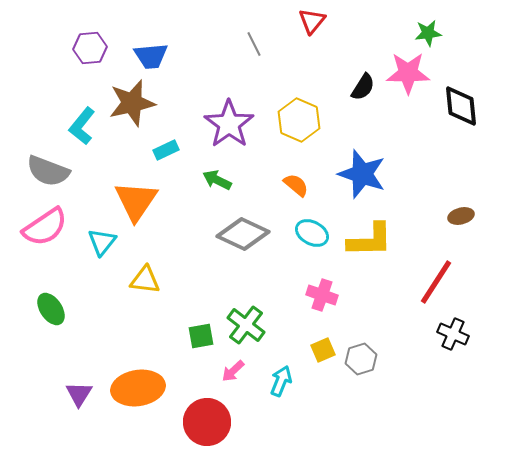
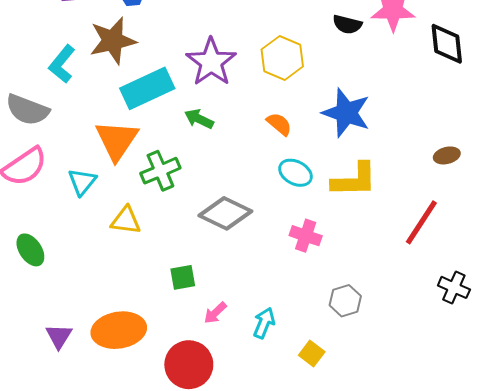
black semicircle: (363, 87) -> (347, 24), turned 72
cyan rectangle: (166, 150) -> (147, 88), size x2.0
gray diamond: (243, 234) -> (225, 213), moved
green cross: (246, 325) -> (160, 171), moved, turned 30
black cross: (453, 334) -> (454, 287), moved
yellow square: (323, 350) -> (312, 353), moved, turned -30

